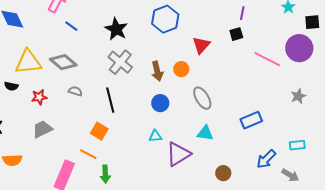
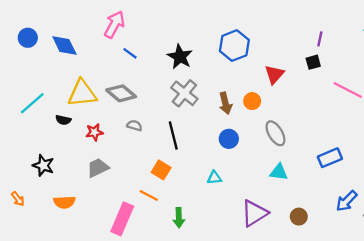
cyan triangle: (155, 136) -> (214, 178), moved
purple triangle: (178, 154) -> (254, 213), moved
green arrow: (105, 174) -> (179, 218), moved

